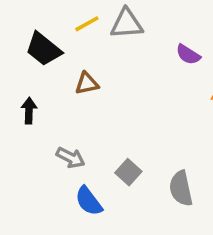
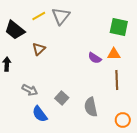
gray triangle: (127, 24) -> (61, 16), turned -48
purple semicircle: (188, 55) -> (95, 58), moved
brown triangle: (87, 83) -> (39, 49), turned -32

